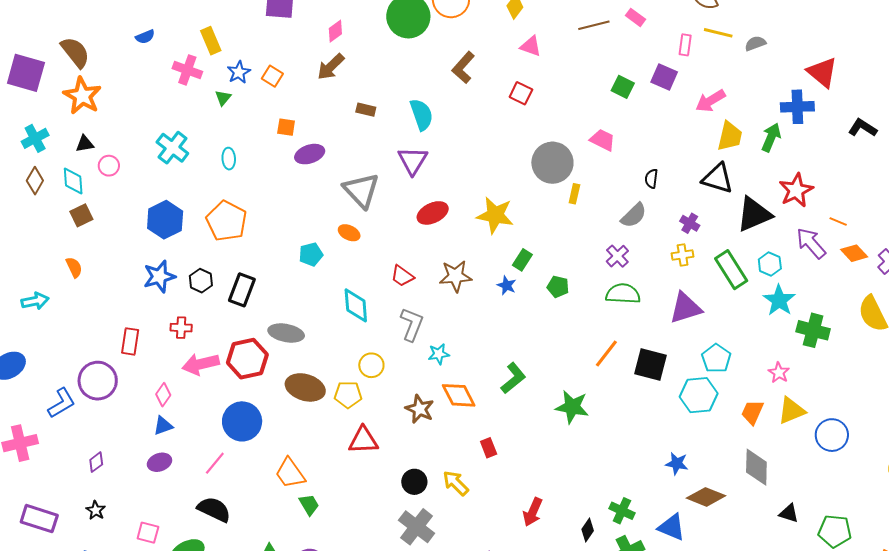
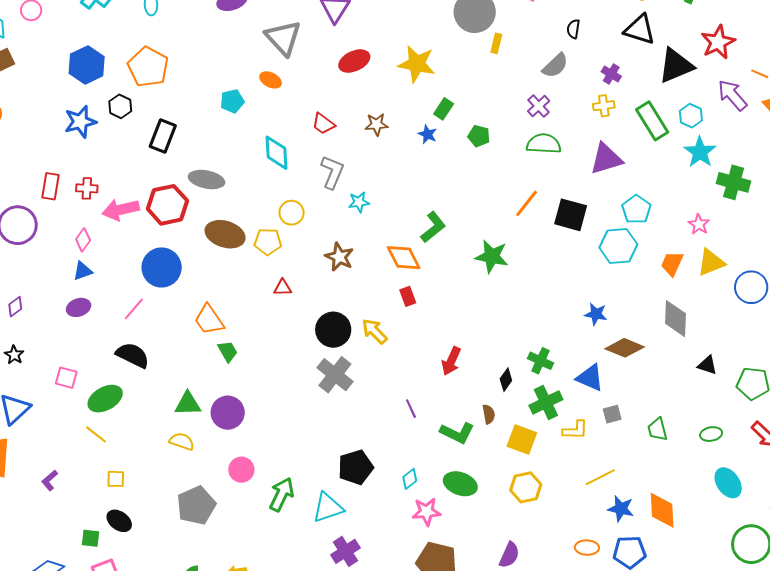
brown star: (456, 276) -> (377, 124), size x0.7
black hexagon: (201, 281) -> (120, 106), moved
red cross: (181, 328) -> (87, 188), moved
orange diamond: (459, 395) -> (404, 258), moved
red triangle: (363, 440) -> (283, 288), size x0.6
black circle: (414, 482) -> (333, 330), size x1.4

